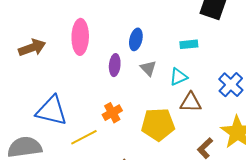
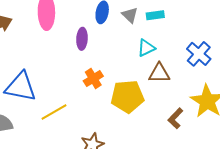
gray triangle: (148, 68) -> (130, 15), moved
orange cross: (112, 113) -> (93, 79), moved

